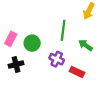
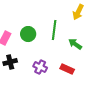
green circle: (32, 43) -> (28, 34), moved
purple cross: (57, 59) -> (40, 67), moved

